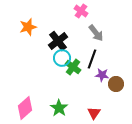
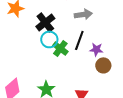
gray arrow: (96, 33) -> (83, 14), turned -60
purple star: (102, 75) -> (96, 49), moved

